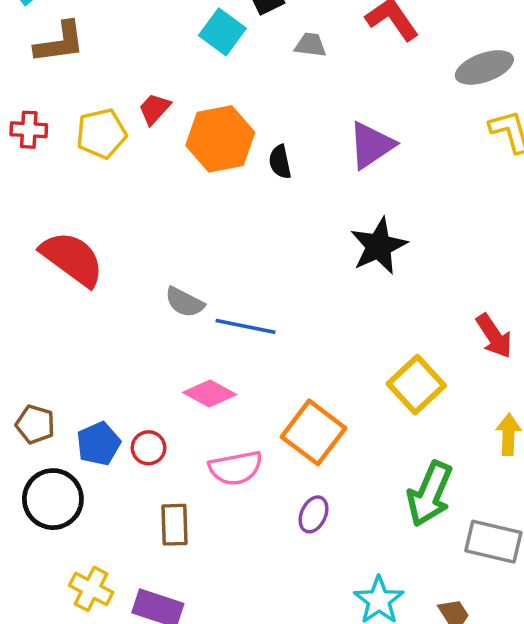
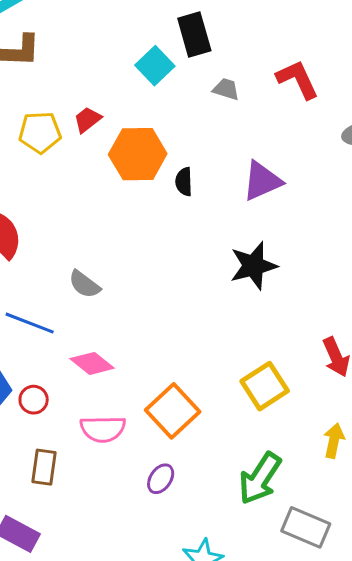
blue line: (245, 326) -> (30, 323), moved

